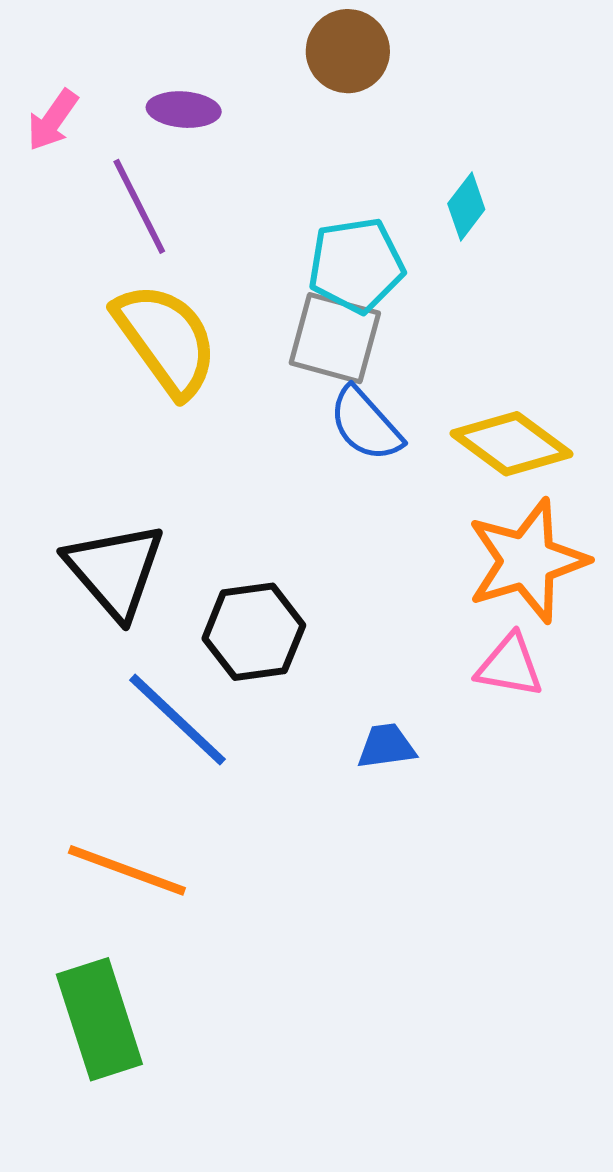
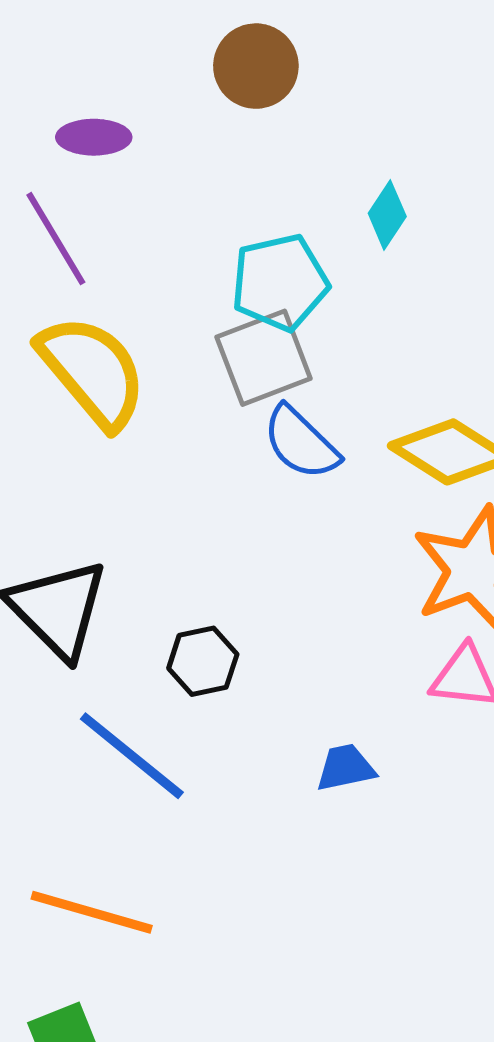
gray square: (335, 338) -> (264, 358), turned -32
black hexagon: (254, 632) -> (203, 661), size x0.7

